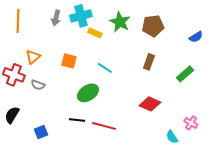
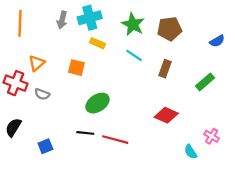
yellow rectangle: (95, 33) -> (97, 43), moved
cyan line: (105, 68) -> (134, 55), moved

